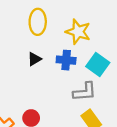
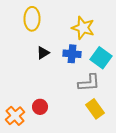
yellow ellipse: (38, 22) -> (32, 19), moved

